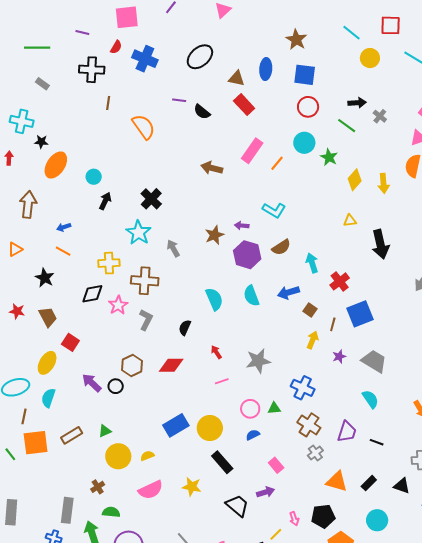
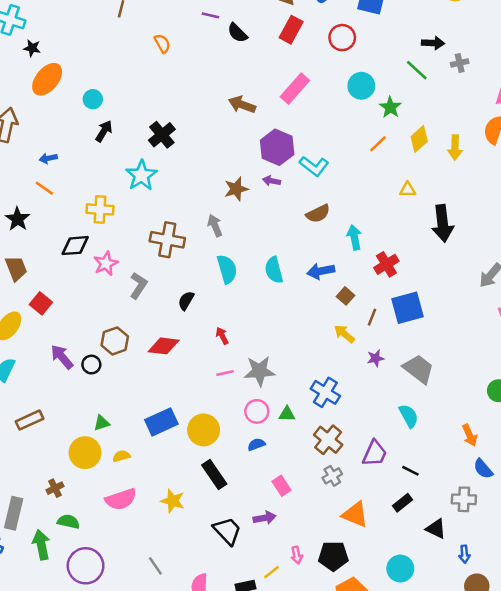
red rectangle: (244, 105) -> (291, 30), turned 65
red circle: (308, 107) -> (342, 38), moved
gray cross: (380, 116) -> (460, 63), turned 32
orange semicircle: (144, 127) -> (162, 43), size x0.6
orange line: (277, 163) -> (378, 144), moved
gray arrow: (173, 248) -> (215, 226), moved
purple hexagon: (247, 255) -> (277, 147), moved
brown cross: (145, 281) -> (167, 240), moved
yellow arrow: (313, 340) -> (344, 334), turned -78
gray star: (258, 361) -> (259, 371), moved
green triangle: (105, 431) -> (102, 423), moved
black rectangle: (369, 483) -> (402, 503), moved

